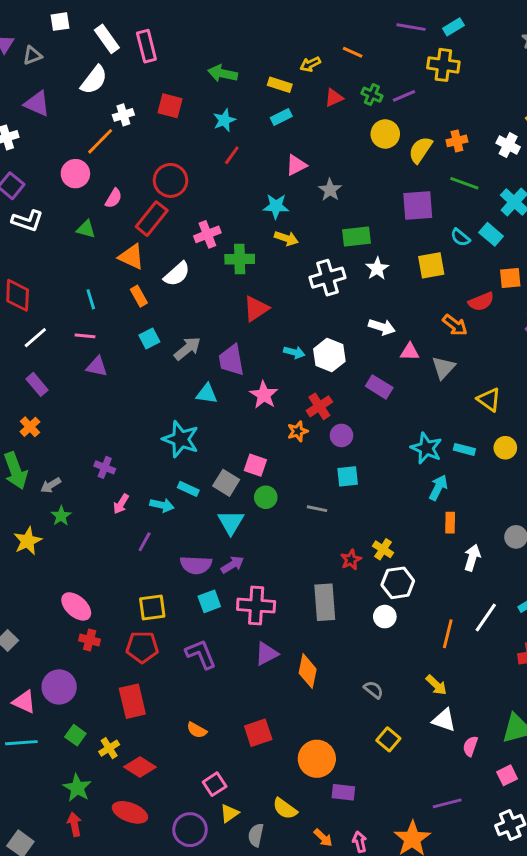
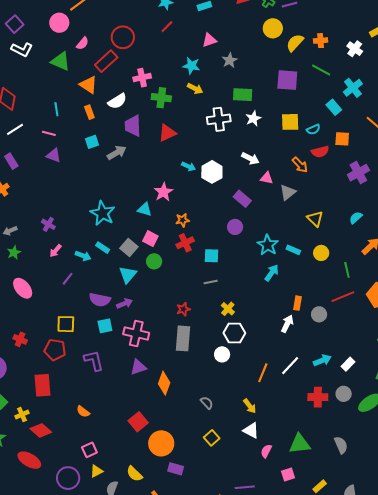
green triangle: (86, 229) -> (61, 61), size x1.5
cyan semicircle: (460, 237) -> (313, 129), moved, turned -72
purple trapezoid: (231, 360) -> (133, 126), moved
cyan triangle: (207, 394) -> (145, 209), moved
red cross: (319, 406) -> (185, 243), moved
purple circle: (341, 435) -> (235, 227), moved
gray line: (317, 509) -> (211, 282), moved, turned -32
orange rectangle: (450, 523) -> (297, 303), moved
red star: (351, 560) -> (183, 309), moved
pink ellipse: (76, 606) -> (23, 288), moved
red square: (258, 733) -> (138, 422), moved, turned -30

